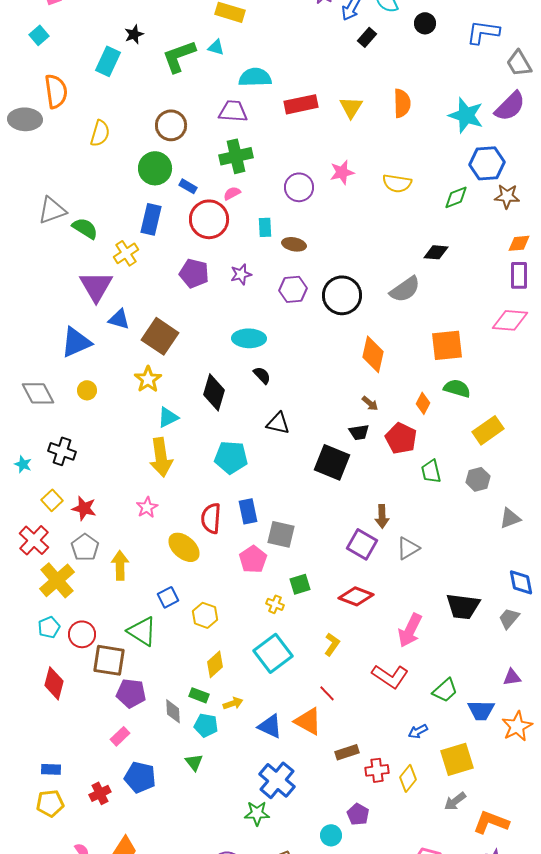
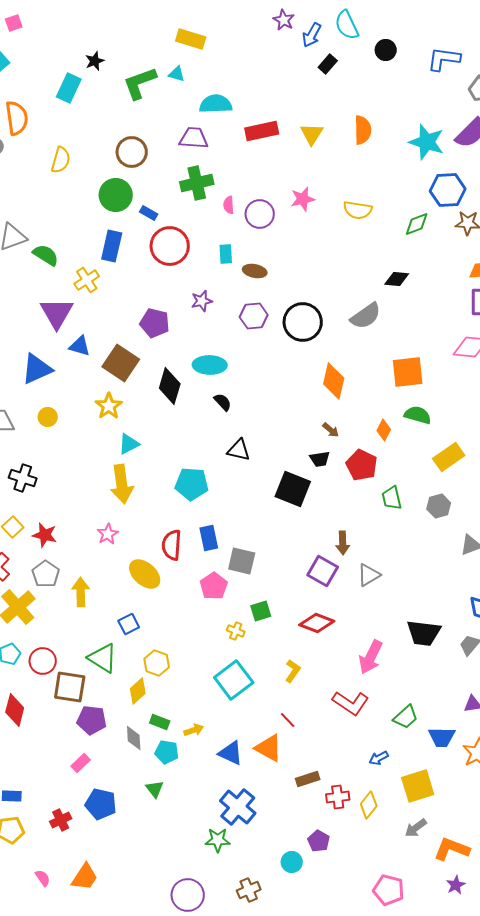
pink semicircle: (232, 193) -> (229, 205), moved, turned -66
purple pentagon: (194, 273) -> (155, 323), moved
black diamond: (214, 392) -> (170, 386), moved
yellow hexagon: (205, 615) -> (157, 663), moved
yellow diamond: (215, 664) -> (138, 691), moved

